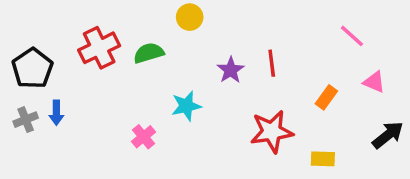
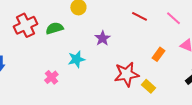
red line: (272, 63) -> (139, 16), moved, turned -56
yellow rectangle: (323, 159) -> (148, 86), moved, turned 40

